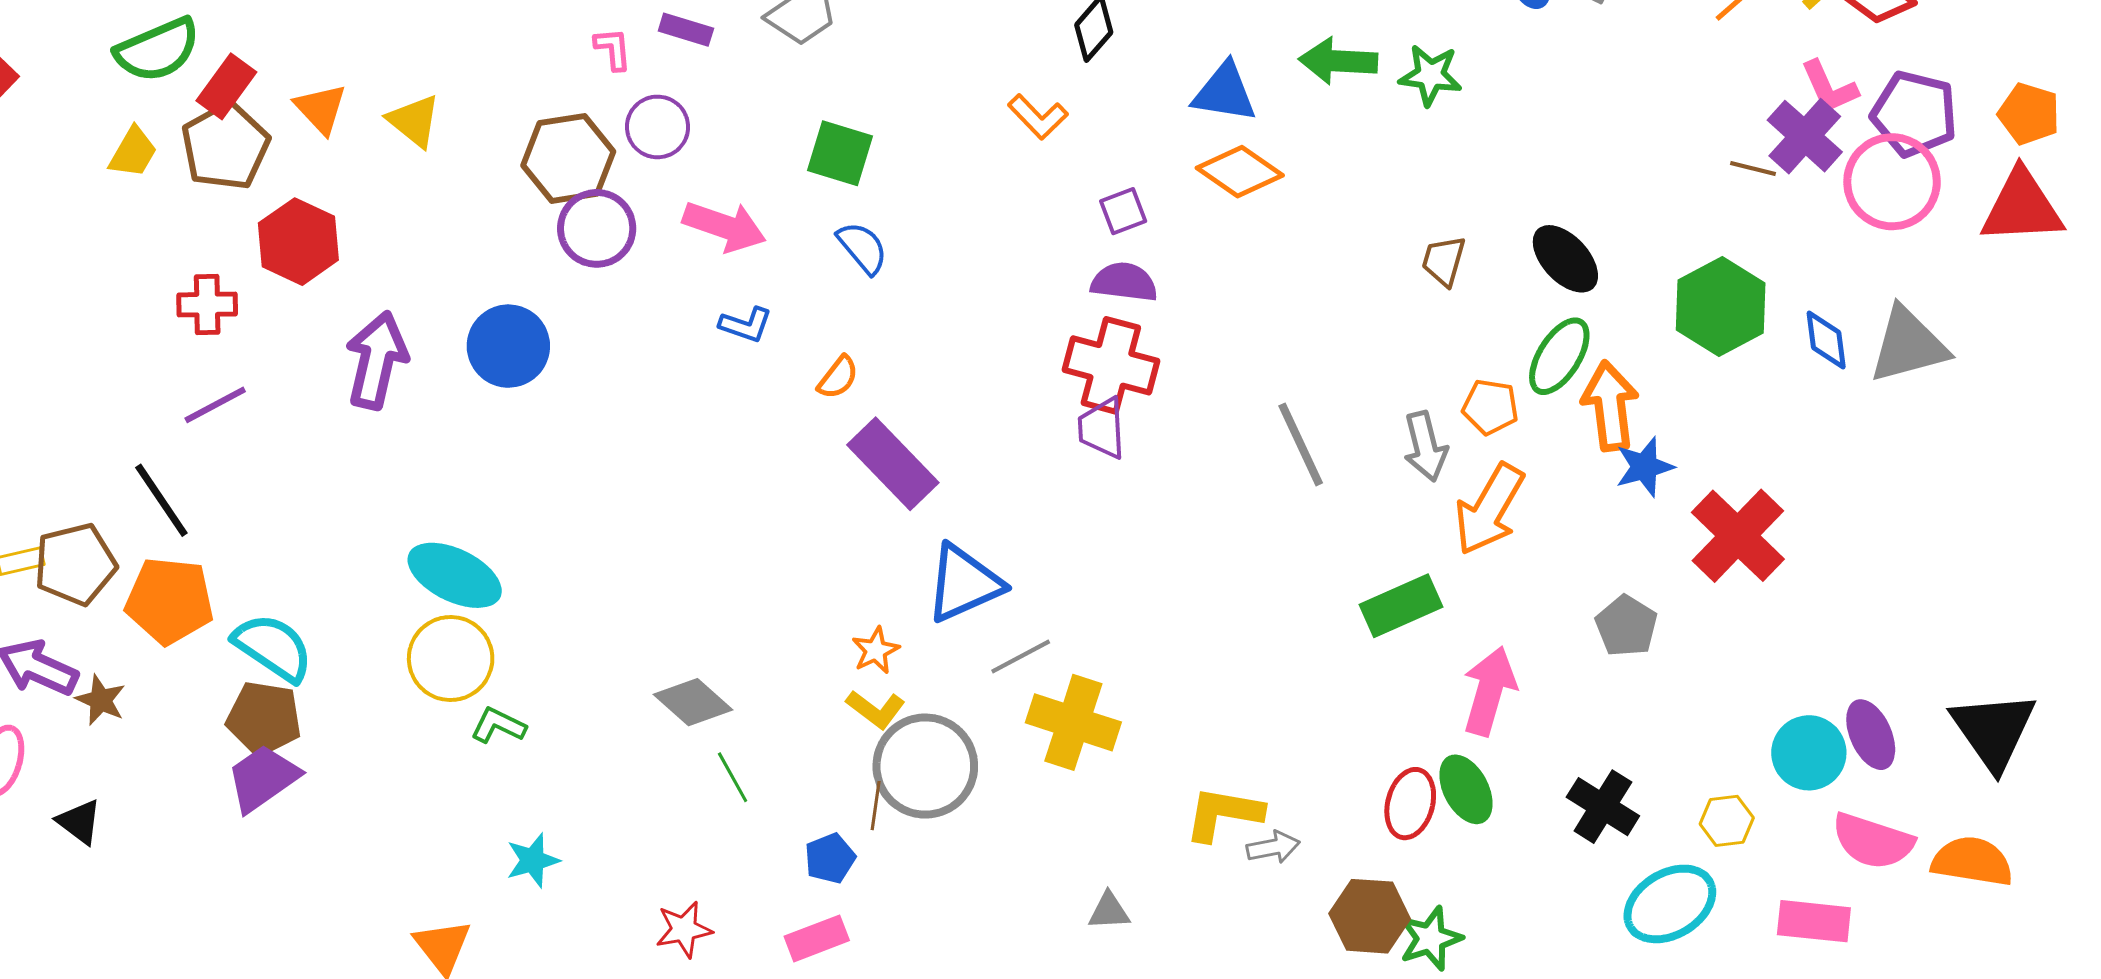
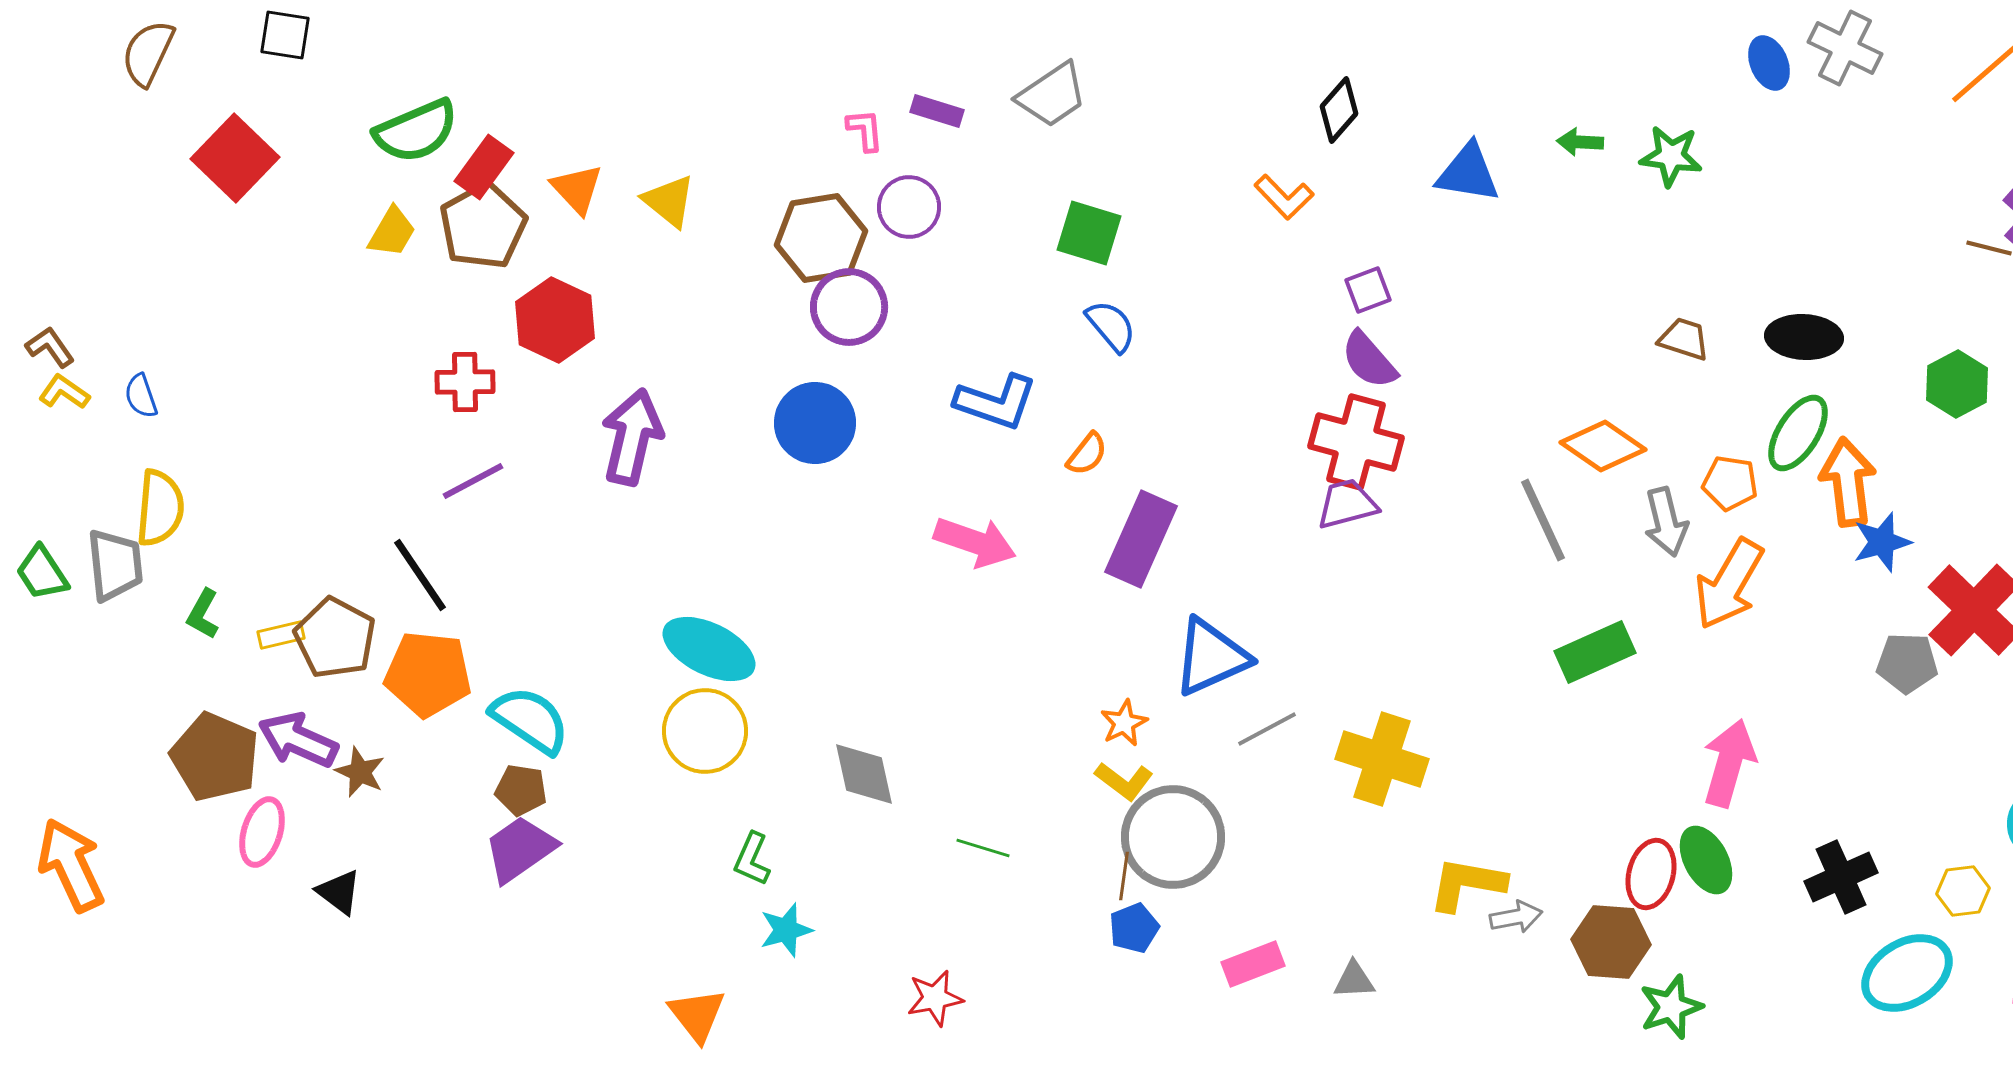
green arrow: (1338, 61) -> (1580, 142), size x0.6
orange diamond: (1240, 172) -> (1603, 446), moved
pink arrow: (724, 226) -> (975, 542), moved
black ellipse: (1565, 259) -> (1804, 337), turned -44
brown trapezoid: (1444, 261) -> (1684, 339), turned 92
purple semicircle: (1124, 282) -> (1369, 360), turned -138
green hexagon: (1721, 307) -> (1957, 384), size x0.7
blue L-shape: (746, 325) -> (996, 402), size x1.6
blue circle: (508, 346) -> (815, 423), moved
purple trapezoid: (1102, 428) -> (1347, 504), turned 78
purple rectangle: (893, 464) -> (1141, 539), turned 68
brown pentagon: (75, 564) -> (335, 638), turned -30
green rectangle: (1401, 606) -> (1595, 652), moved
gray pentagon: (1626, 626) -> (1907, 663), moved, turned -30
gray diamond: (693, 702) -> (864, 774), moved, turned 36
brown pentagon: (264, 718) -> (521, 790), size x0.7
yellow cross: (1073, 722) -> (1382, 759), moved
green L-shape: (498, 725) -> (752, 859), moved, turned -92
green line: (733, 777) -> (983, 848), turned -44
black cross: (1603, 807) -> (1841, 877), turned 34
blue pentagon: (830, 858) -> (1134, 928), moved
brown hexagon: (1370, 916) -> (1611, 942), moved
pink rectangle: (817, 938) -> (1253, 964), moved

